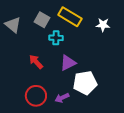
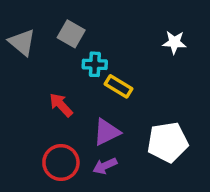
yellow rectangle: (70, 17) -> (118, 86), moved, size x0.7
purple triangle: (68, 63) -> (107, 132), moved
white pentagon: (85, 83) -> (168, 142), moved

